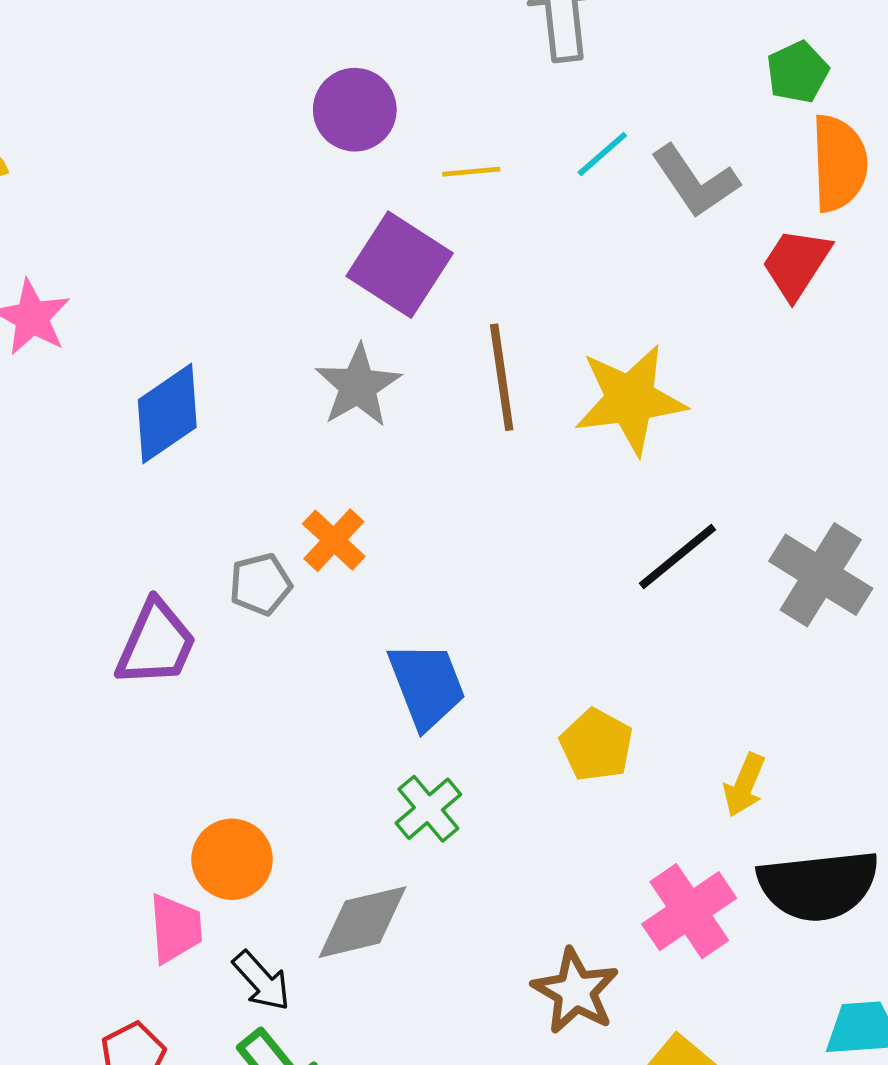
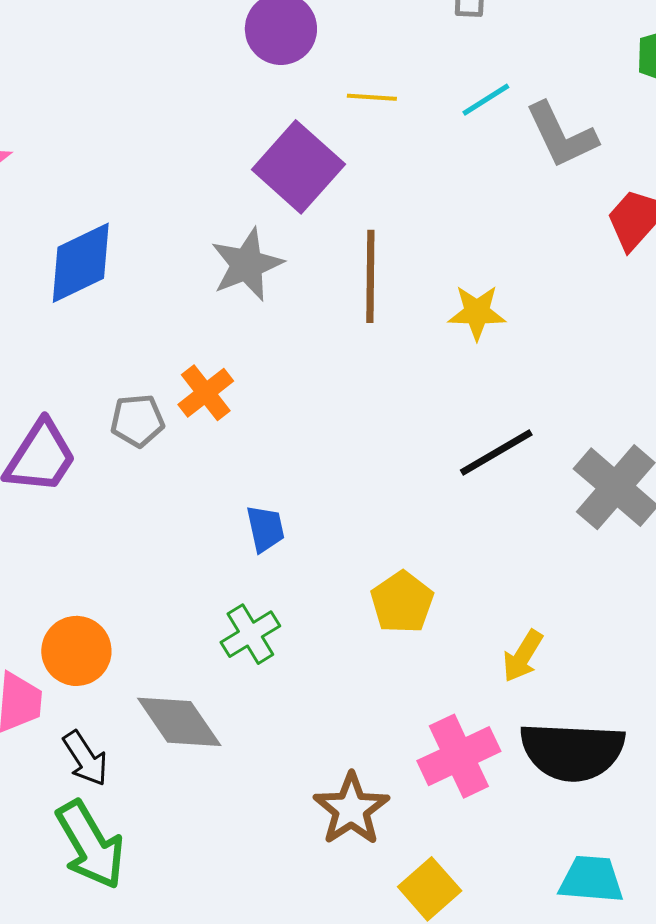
yellow star: (630, 399) -> (477, 312), size x0.6
blue trapezoid: (427, 685) -> (265, 529), size x0.6
gray diamond: (363, 922) -> (179, 722), turned 60

